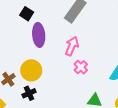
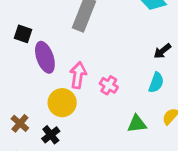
pink arrow: (72, 46) -> (78, 75), moved
yellow circle: (31, 70) -> (62, 103), moved

